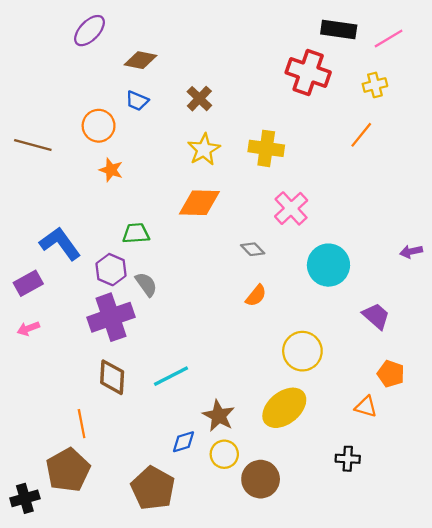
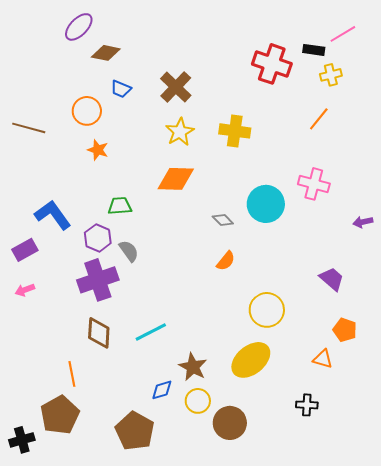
black rectangle: (339, 29) -> (314, 50), moved, size x0.7
brown diamond: (140, 60) -> (106, 53), moved
brown cross: (199, 99) -> (176, 87), size x1.4
pink cross: (291, 208) -> (314, 184), moved, turned -32
cyan circle: (328, 265) -> (266, 204), moved

